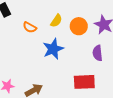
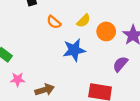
purple semicircle: (98, 53) -> (120, 64), turned 35

